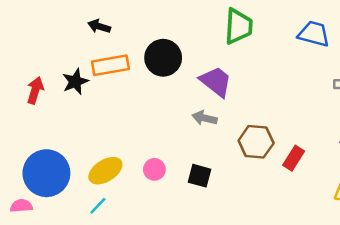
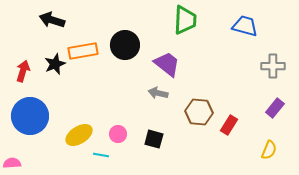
black arrow: (99, 26) -> (52, 20), moved, size x1.4
blue circle: (46, 173) -> (30, 116), moved
cyan line: (98, 206) -> (101, 155), moved, turned 56

